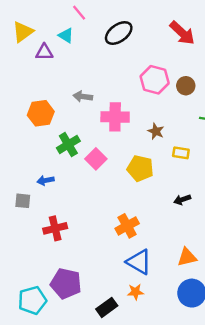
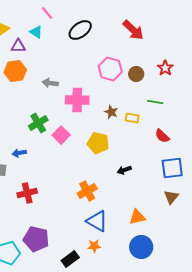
orange hexagon: (41, 113) -> (15, 71), moved
yellow rectangle: (181, 153) -> (132, 118), moved
black arrow: (182, 200) -> (124, 170), moved

